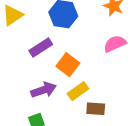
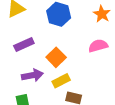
purple rectangle: (41, 48) -> (24, 45), moved

